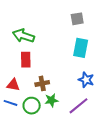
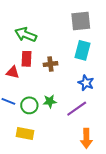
gray square: (77, 19) -> (81, 21), size x1.5
brown cross: (42, 83) -> (50, 64), moved
red triangle: (13, 85) -> (13, 72), moved

